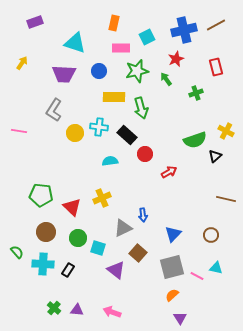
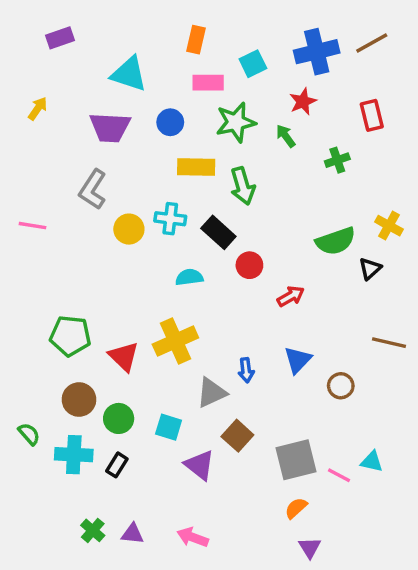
yellow cross: (102, 198) -> (175, 341), size x1.4
blue triangle: (173, 234) -> (298, 360), moved
brown circle: (211, 235) -> (341, 386), moved
green circle: (78, 238) -> (119, 418), moved

